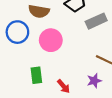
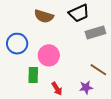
blue circle: (17, 32) -> (17, 44), moved
pink circle: (51, 40) -> (49, 55), moved

